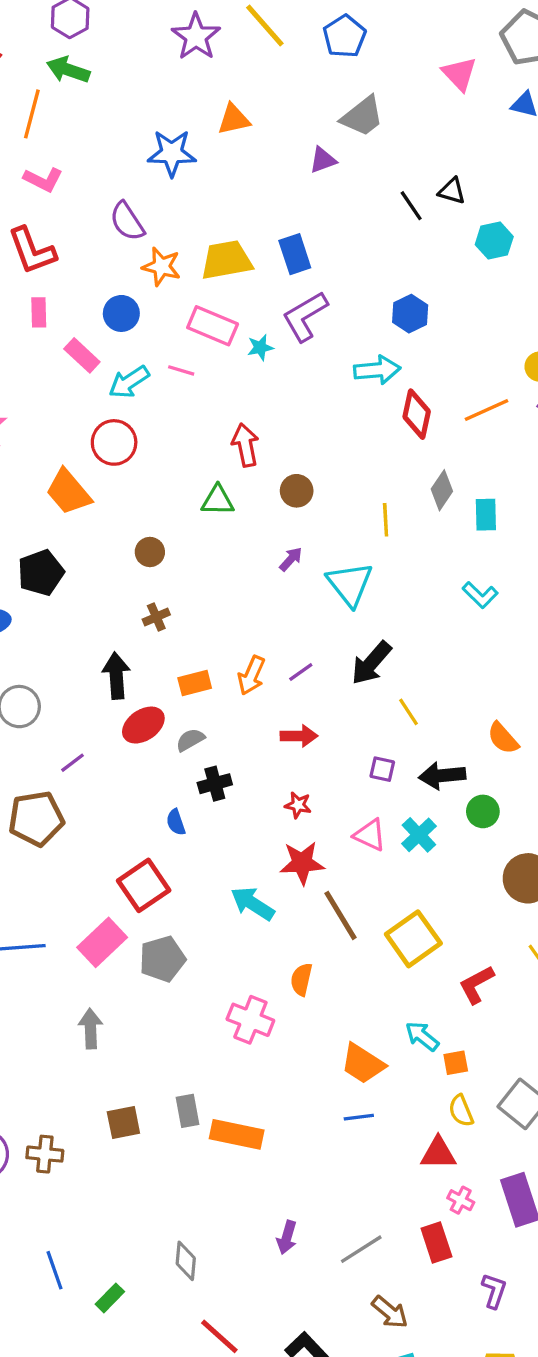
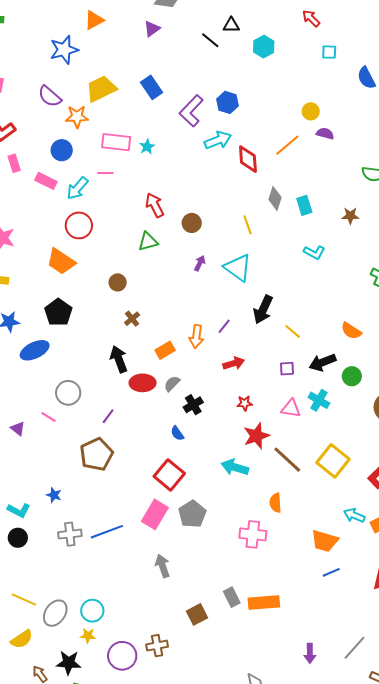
yellow trapezoid: (226, 260) -> (101, 89), moved
purple L-shape: (305, 316) -> (191, 111), moved
red ellipse: (143, 725) -> (143, 383), turned 50

